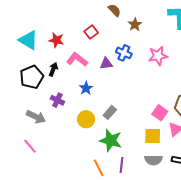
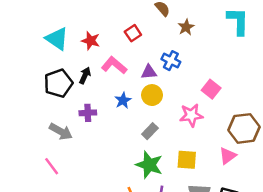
pink star: (158, 56) -> (191, 115), moved
purple cross: (57, 100) -> (88, 113), turned -32
pink square: (160, 113) -> (211, 89), moved
yellow circle: (86, 119) -> (152, 95), moved
yellow square: (153, 136) -> (187, 160), moved

